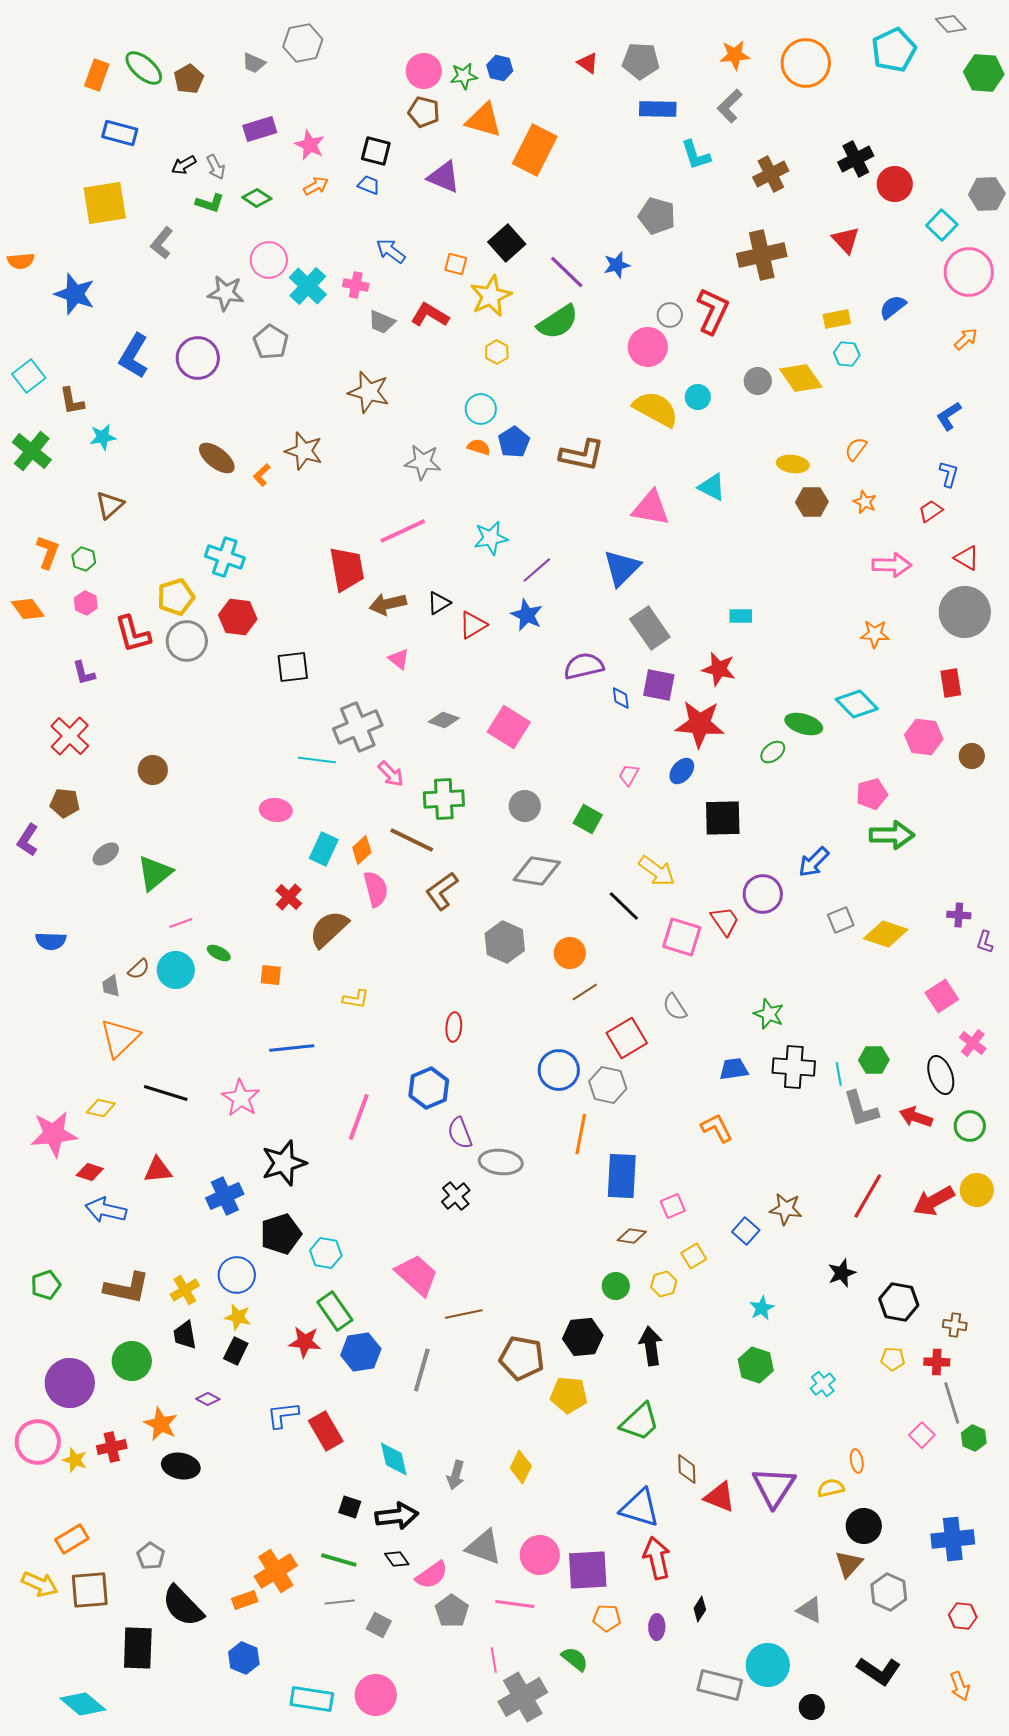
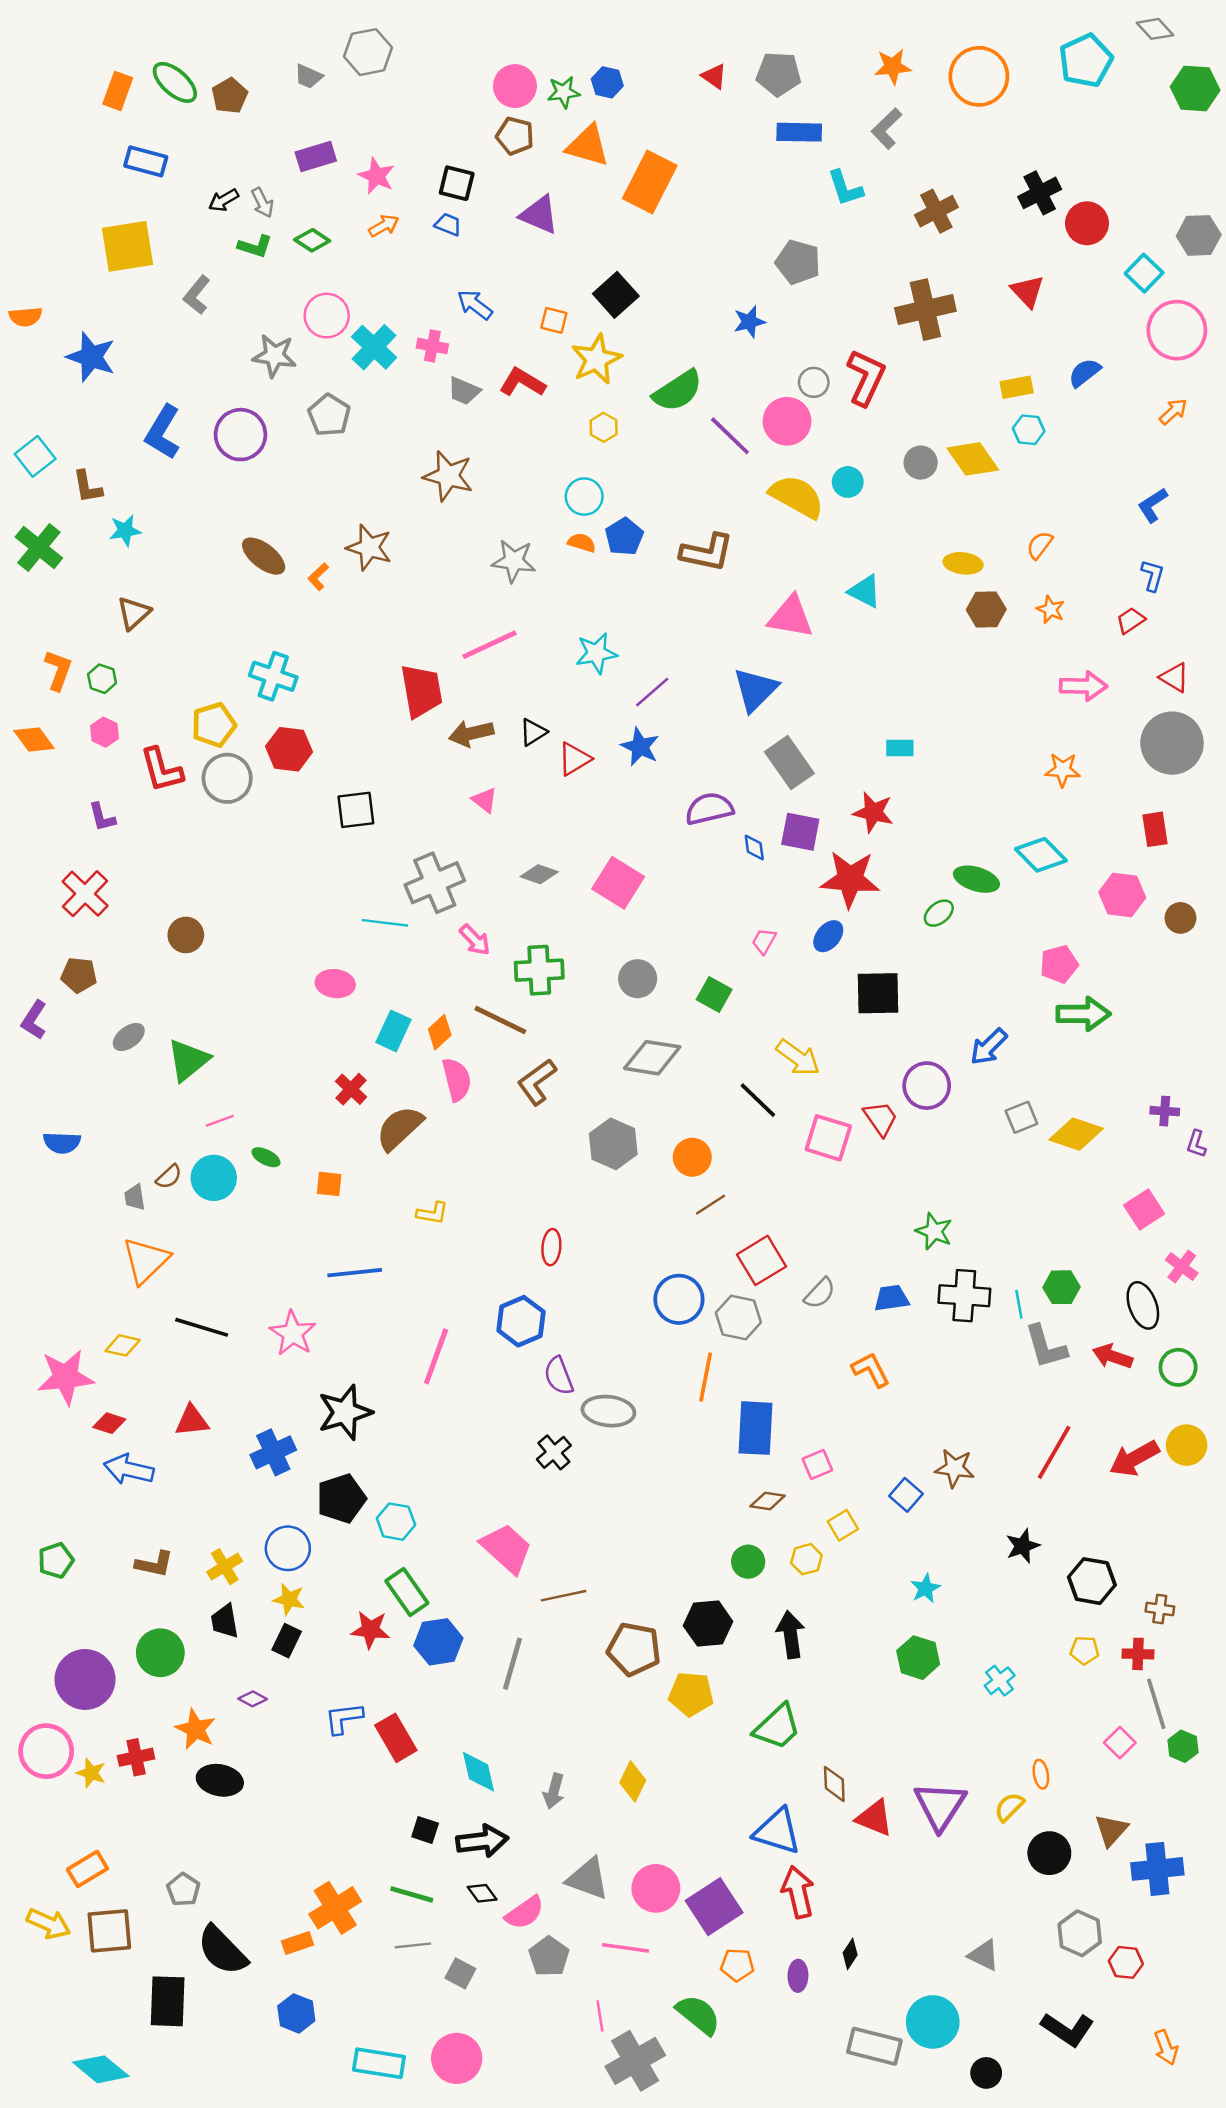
purple line: (567, 272) -> (730, 436), moved
gray semicircle: (675, 1007) -> (820, 1293), moved, turned -104
brown L-shape: (127, 1288) -> (154, 1564), size x0.7
yellow semicircle: (831, 1488) -> (1009, 1807), turned -32
brown triangle: (849, 1564) -> (1111, 1830), moved
purple square: (588, 1570) -> (714, 1907), turned -30
red hexagon: (963, 1616) -> (1126, 1962), moved
green semicircle: (575, 1659) -> (698, 2015), size x1.4

